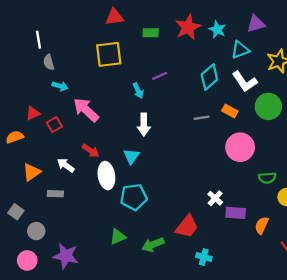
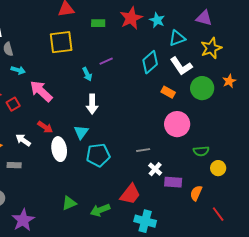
purple triangle: (256, 24) -> (204, 18), moved, turned 30
gray line: (202, 118) -> (143, 150), moved
cyan pentagon: (134, 197) -> (98, 155), moved
purple star: (66, 256) -> (23, 220), turned 30
cyan cross: (204, 257) -> (145, 221), size x1.5

